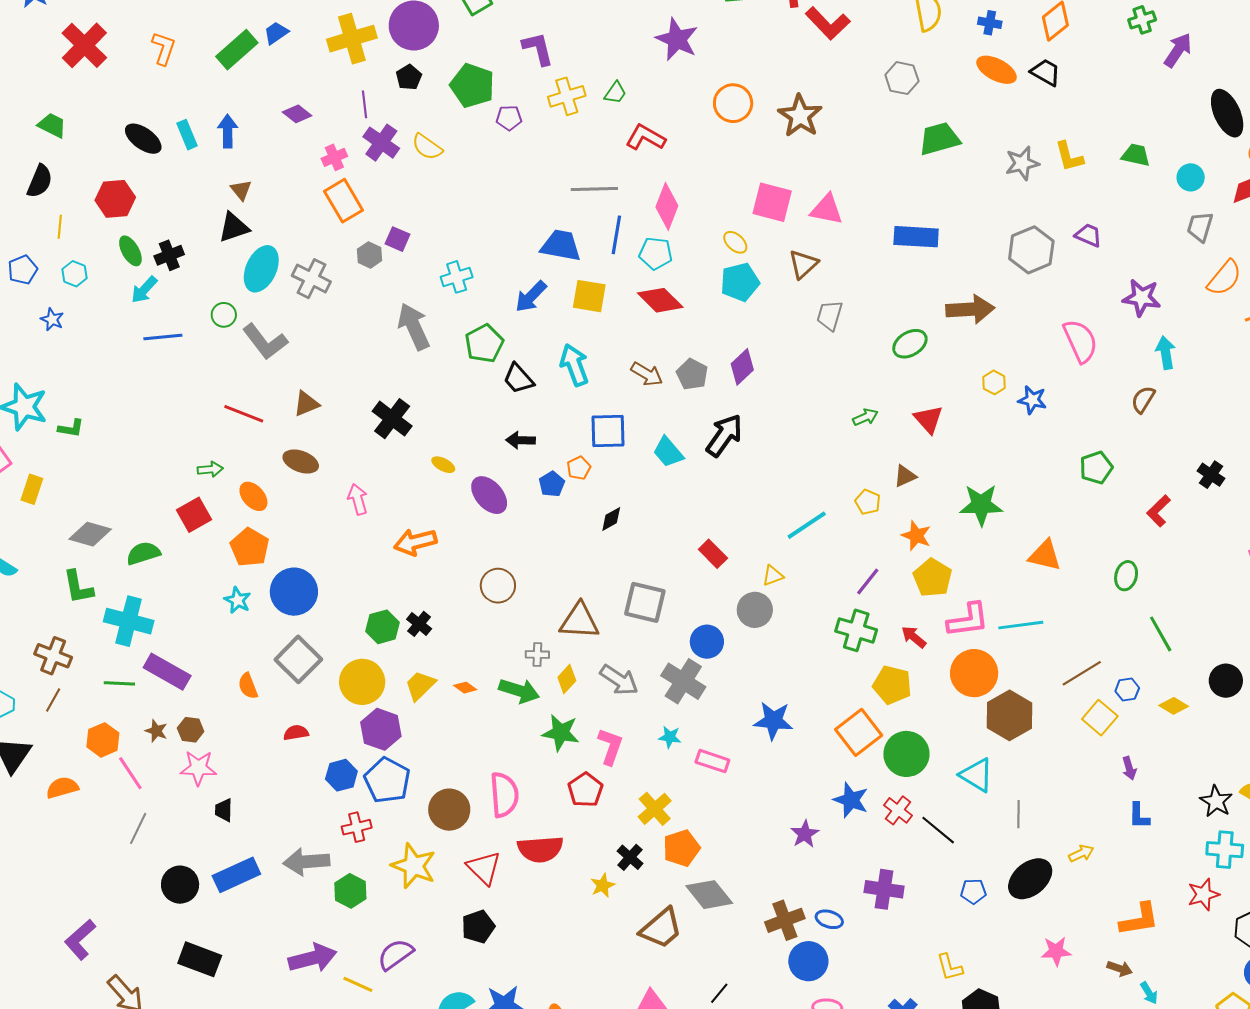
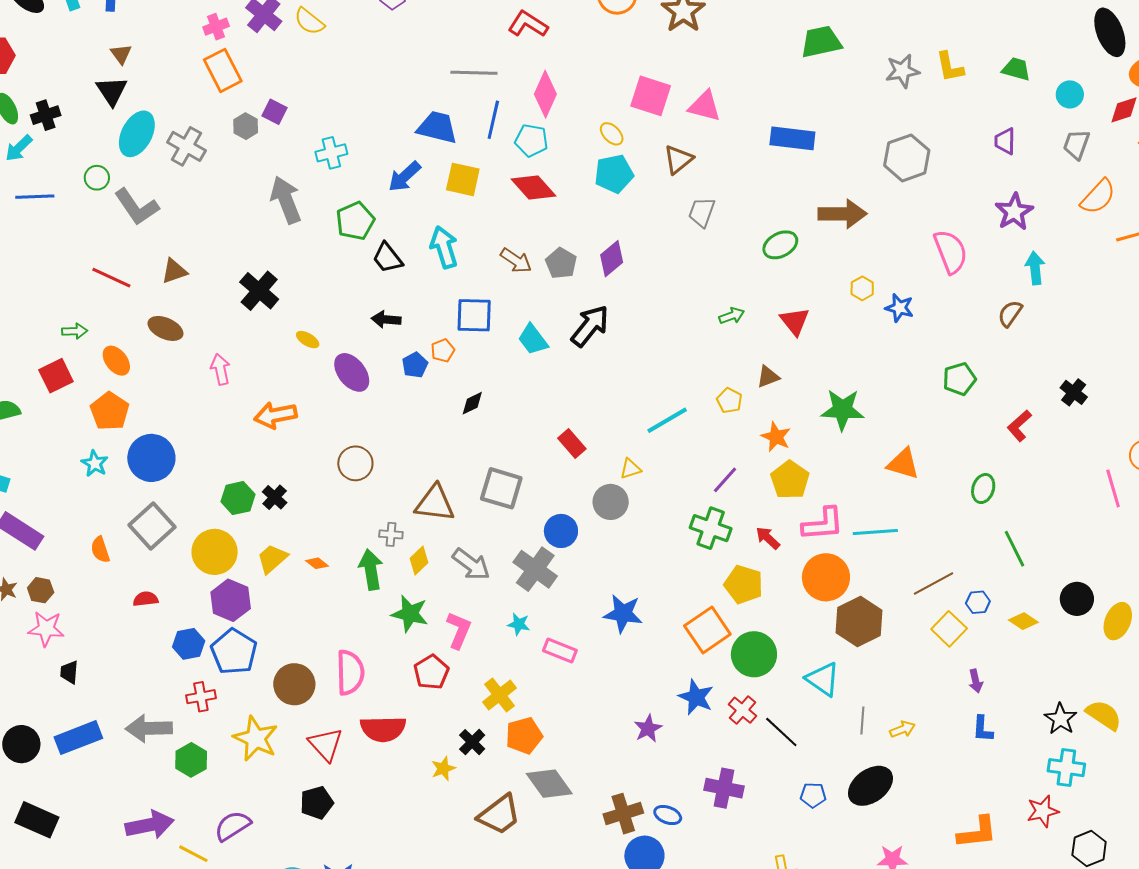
black triangle: (234, 227) -> (112, 91), turned -48
purple trapezoid: (1088, 235) -> (1005, 141), moved, turned -116
purple star: (1142, 298) -> (1014, 212), turned 30
green arrow: (519, 691) -> (371, 569), turned -120
yellow arrow: (1081, 853) -> (902, 729), moved

